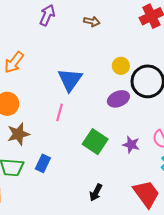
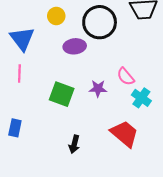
yellow circle: (121, 66) -> (56, 16), moved
purple ellipse: (118, 99) -> (75, 46), turned 30

